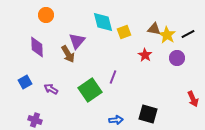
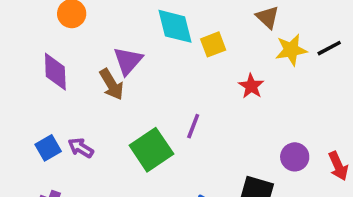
brown triangle: (154, 29) -> (268, 17), moved, turned 32
yellow star: (167, 35) -> (291, 50), turned 30
purple circle: (177, 58) -> (295, 157), moved
blue square: (25, 82) -> (48, 148), moved

